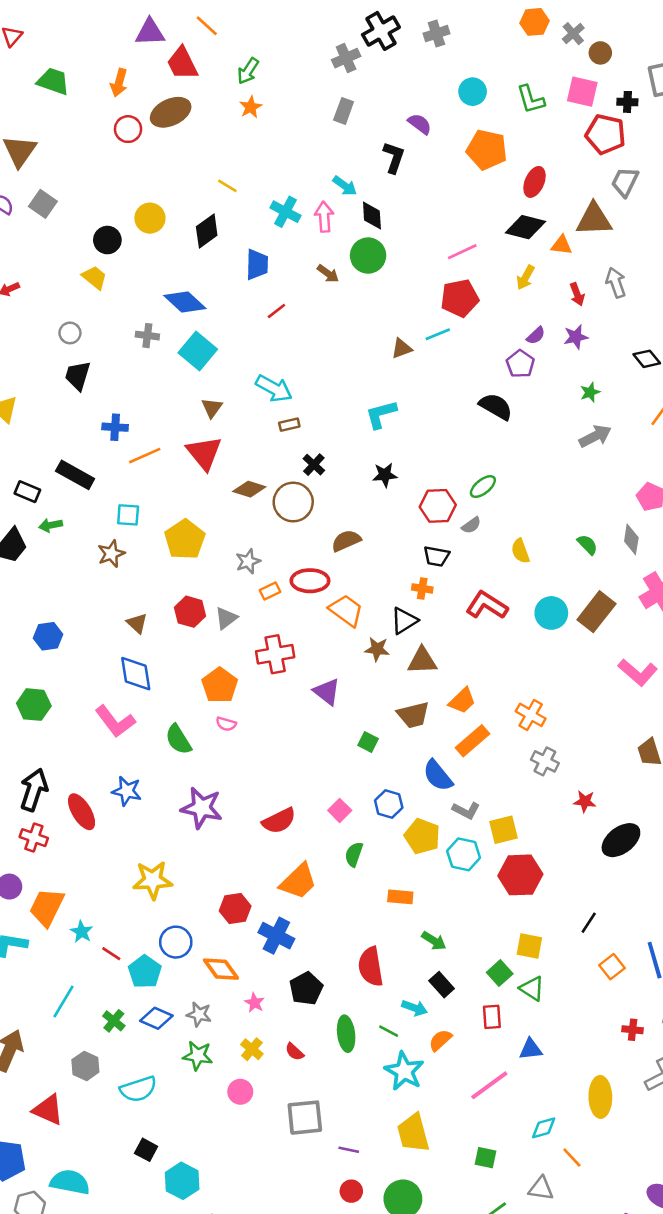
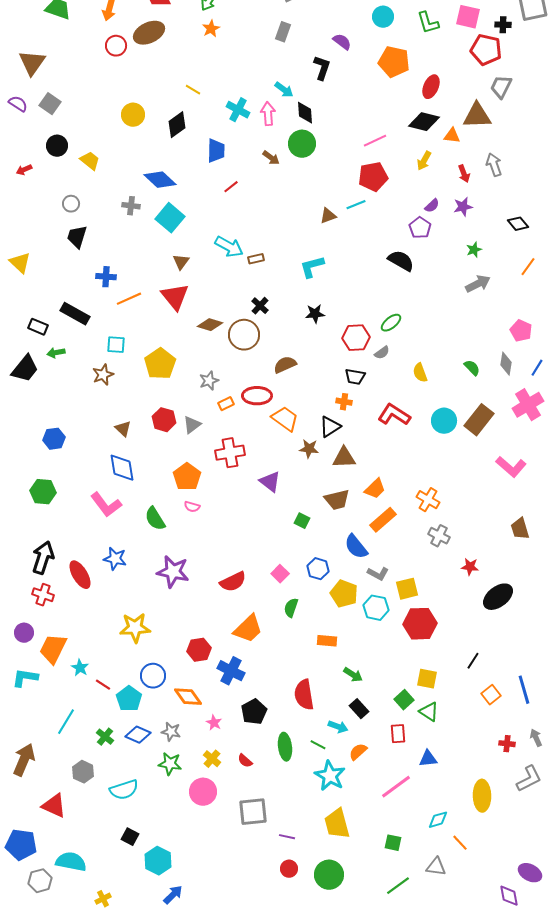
black circle: (107, 240) -> (57, 146), moved
brown rectangle: (289, 425) -> (256, 259), moved
pink circle: (240, 1092) -> (203, 792), size x1.4

